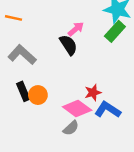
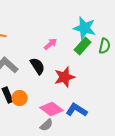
black semicircle: (68, 45) -> (38, 66), moved
red star: (93, 93) -> (65, 77), moved, size x1.5

